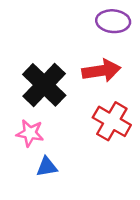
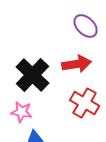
purple ellipse: (113, 21) -> (86, 26), turned 40

